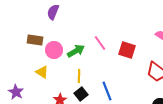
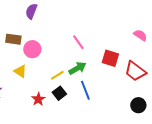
red square: (127, 50) -> (110, 58), moved
green arrow: (76, 51) -> (77, 68), moved
yellow line: (79, 76) -> (57, 75), turned 56

